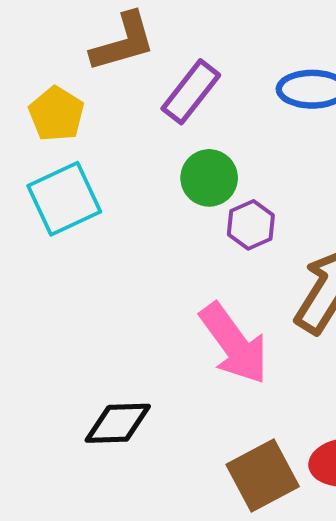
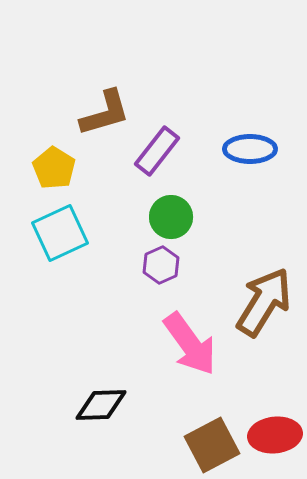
purple hexagon: (251, 225) -> (161, 265), moved

